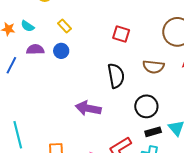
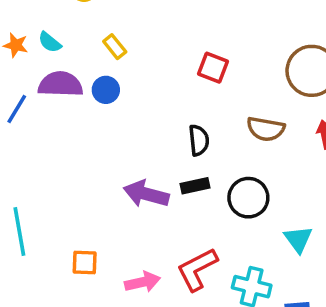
purple semicircle: (35, 50) -> (60, 84), size x1.4
black semicircle: (116, 76) -> (199, 140), size x0.7
black rectangle: (153, 132) -> (195, 186), moved

